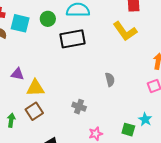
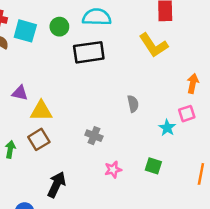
cyan star: (145, 119) -> (167, 128), moved

